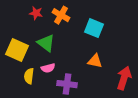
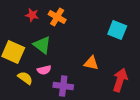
cyan square: (94, 28) -> (117, 30), moved
yellow semicircle: (29, 76) -> (25, 78), turned 119

